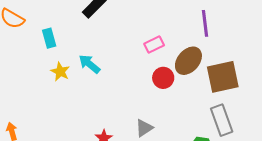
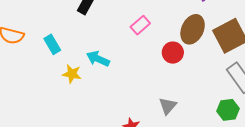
pink rectangle: (154, 45) -> (140, 25), moved

